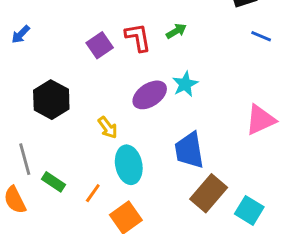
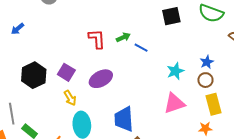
blue line: (261, 36) -> (141, 48), moved
purple square: (100, 45) -> (66, 72), moved, turned -30
cyan star: (185, 84) -> (175, 71), moved

